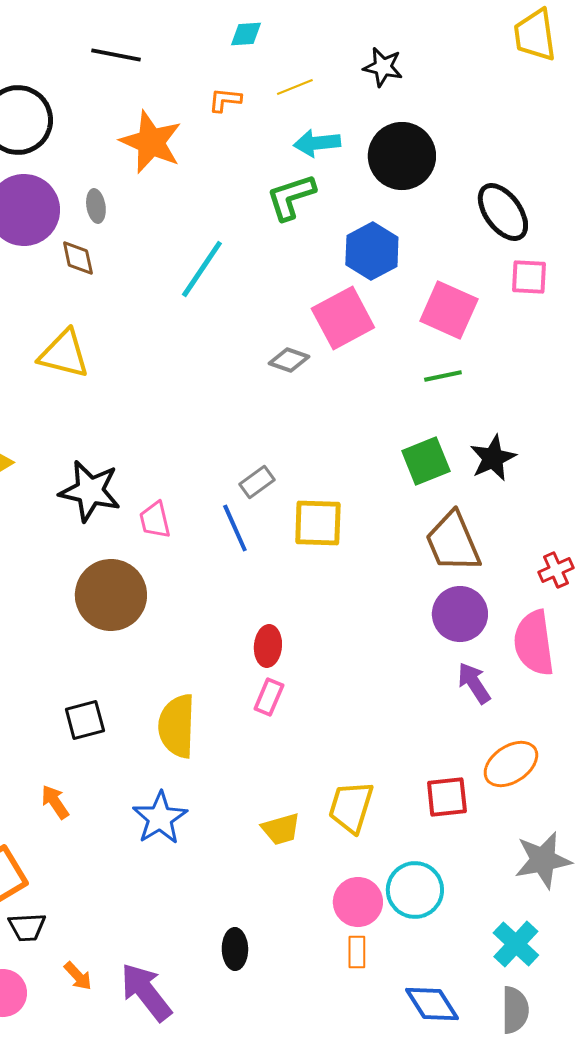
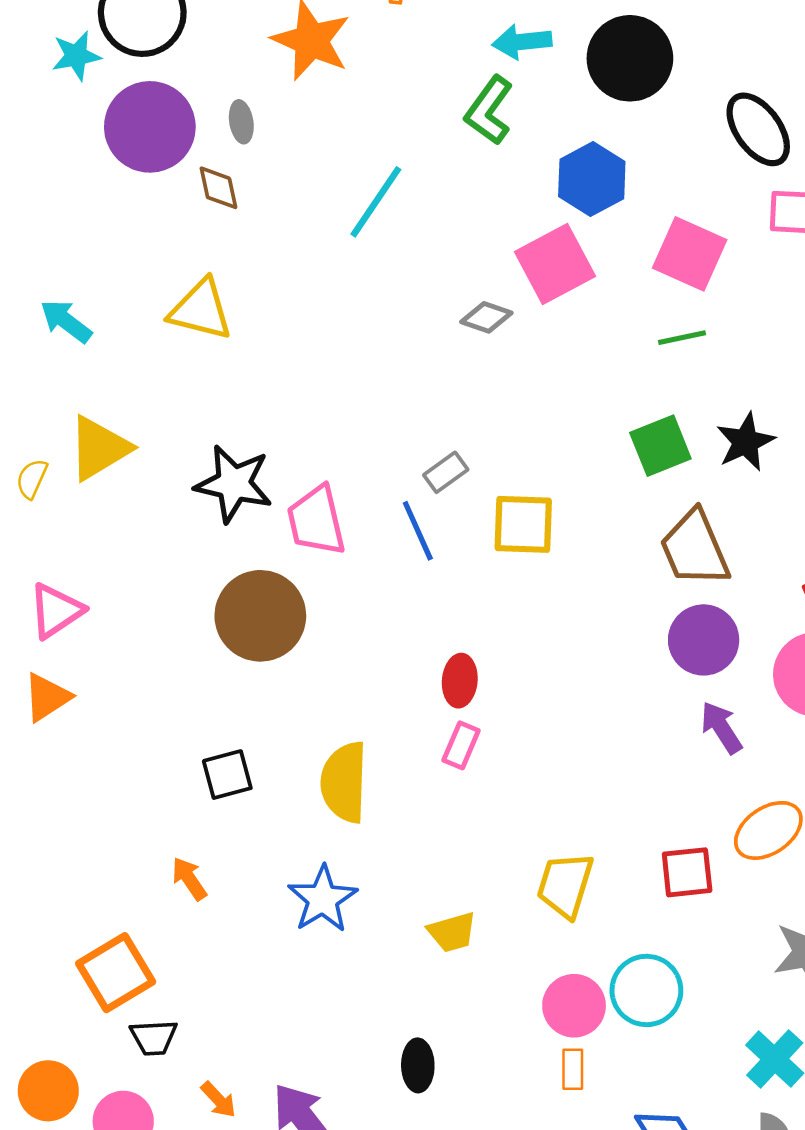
green L-shape: (291, 197) -> (489, 110), turned -36
pink trapezoid: (155, 520) -> (316, 521), size x1.5
yellow trapezoid: (281, 829) -> (452, 932), moved

